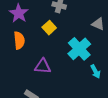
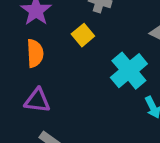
purple triangle: (43, 66) -> (37, 101), moved

